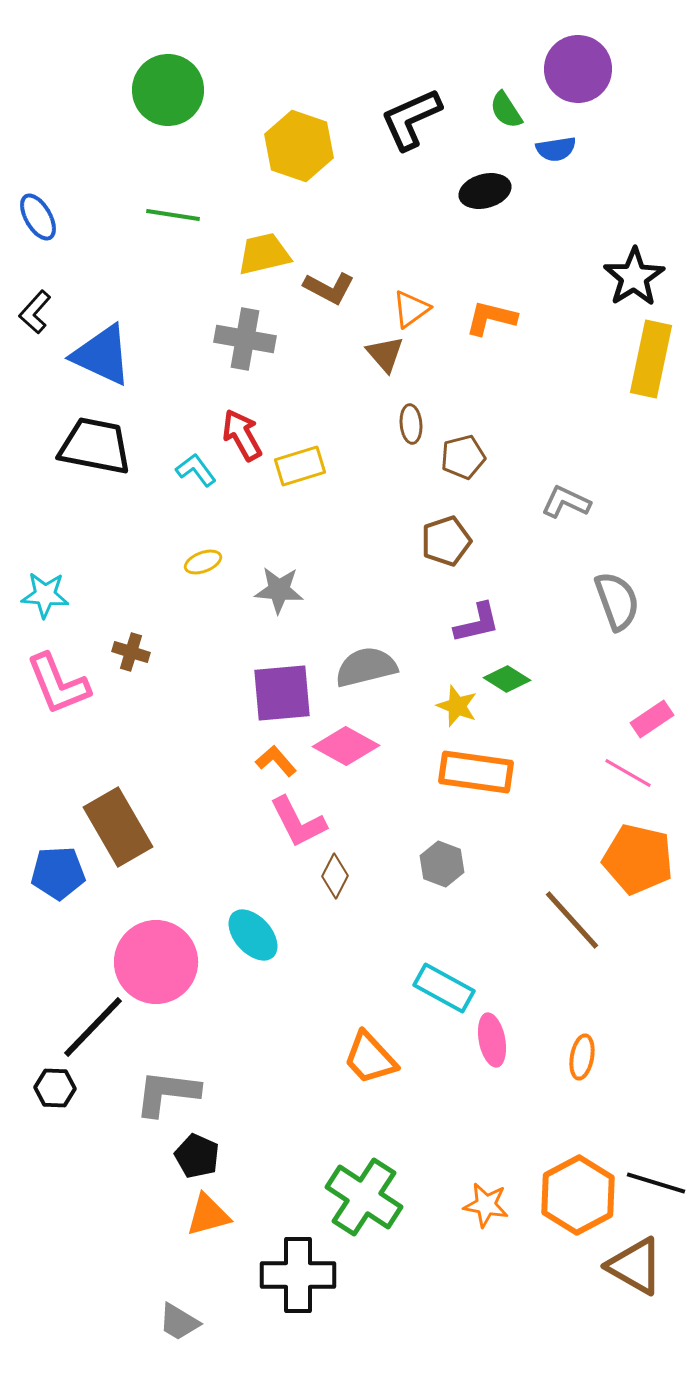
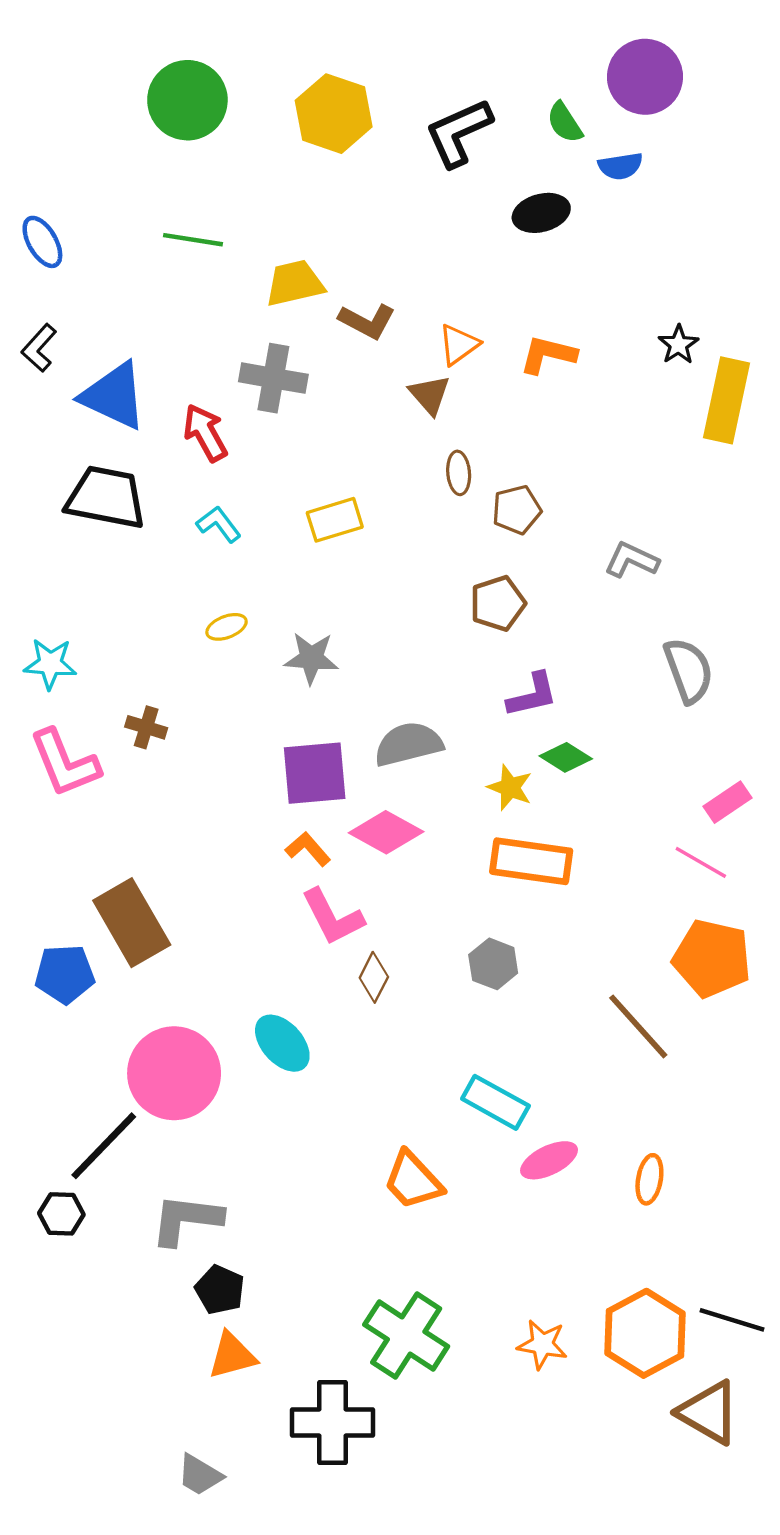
yellow hexagon: (299, 146) -> (334, 114), moved
black star: (634, 277) -> (678, 345), moved, size x0.6
red arrow: (242, 435) -> (205, 433), moved
pink ellipse: (492, 1040) -> (549, 1160), turned 75

